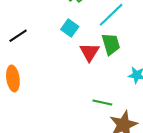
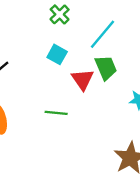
green line: (102, 102) -> (56, 113), moved

